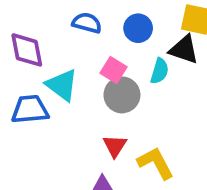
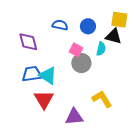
cyan triangle: (62, 85) -> (48, 76), moved
red triangle: (115, 146) -> (44, 99), moved, size x1.5

